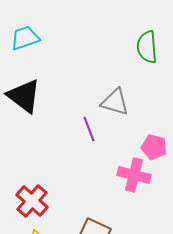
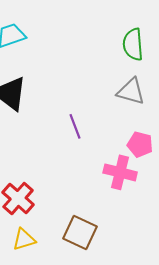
gray triangle: (115, 102) -> (131, 91), moved

